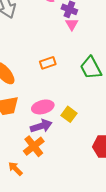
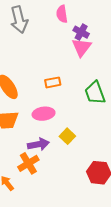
pink triangle: (72, 24) -> (82, 47), size x1.5
pink ellipse: (43, 107) -> (44, 114), moved

